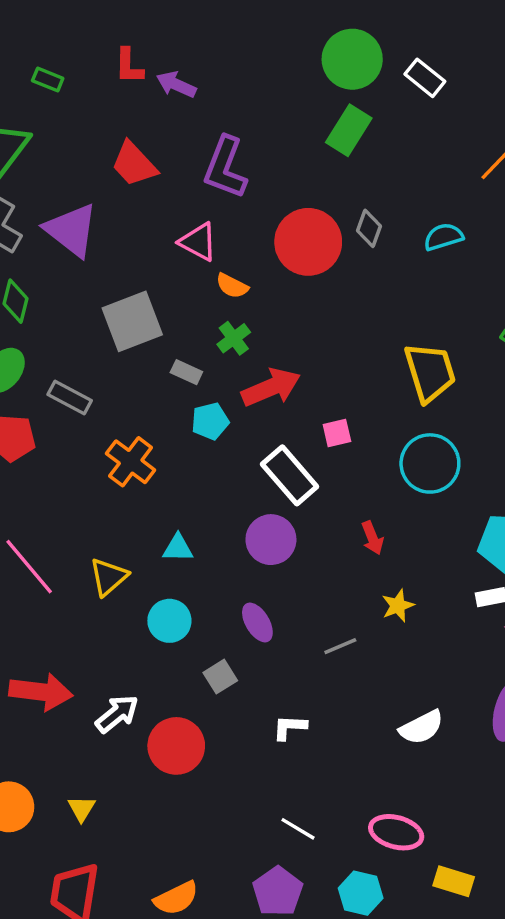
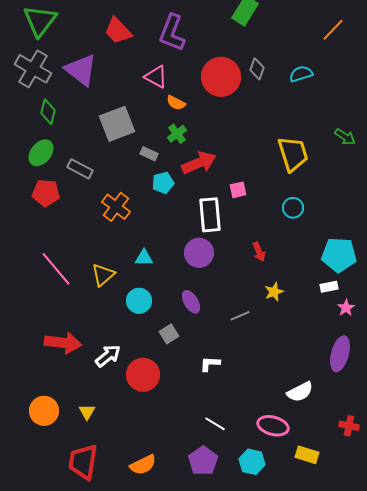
cyan circle: (430, 463) -> (293, 208), size x0.6
white rectangle: (290, 475) -> (210, 215), turned 36
white semicircle: (421, 727) -> (300, 392), moved

